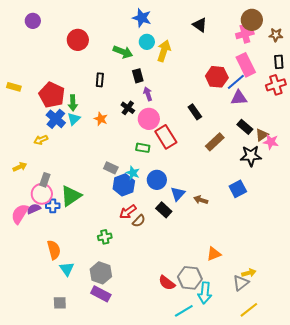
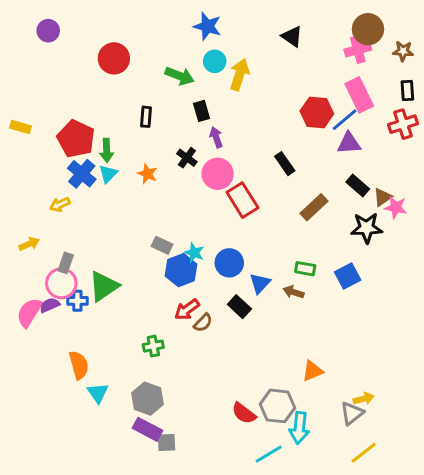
green rectangle: (143, 148) -> (305, 269), moved
gray square: (60, 303) -> (166, 442), moved

